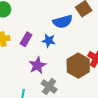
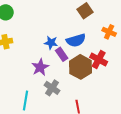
blue semicircle: (63, 22) -> (76, 40), moved
purple rectangle: (26, 39) -> (62, 54), moved, turned -64

